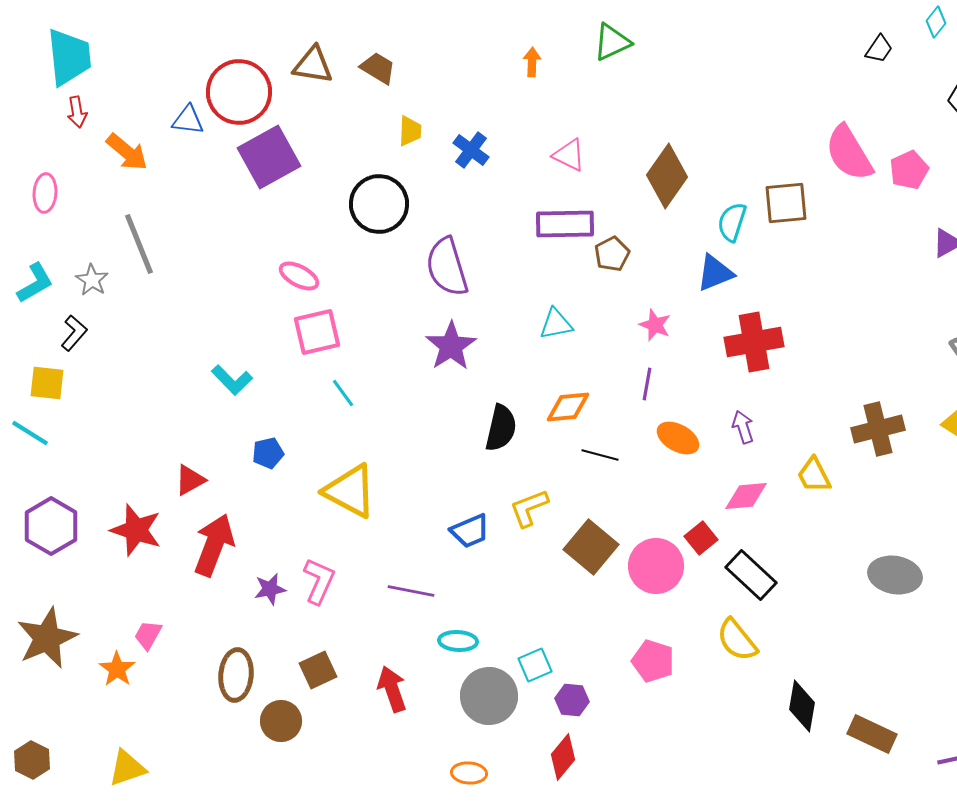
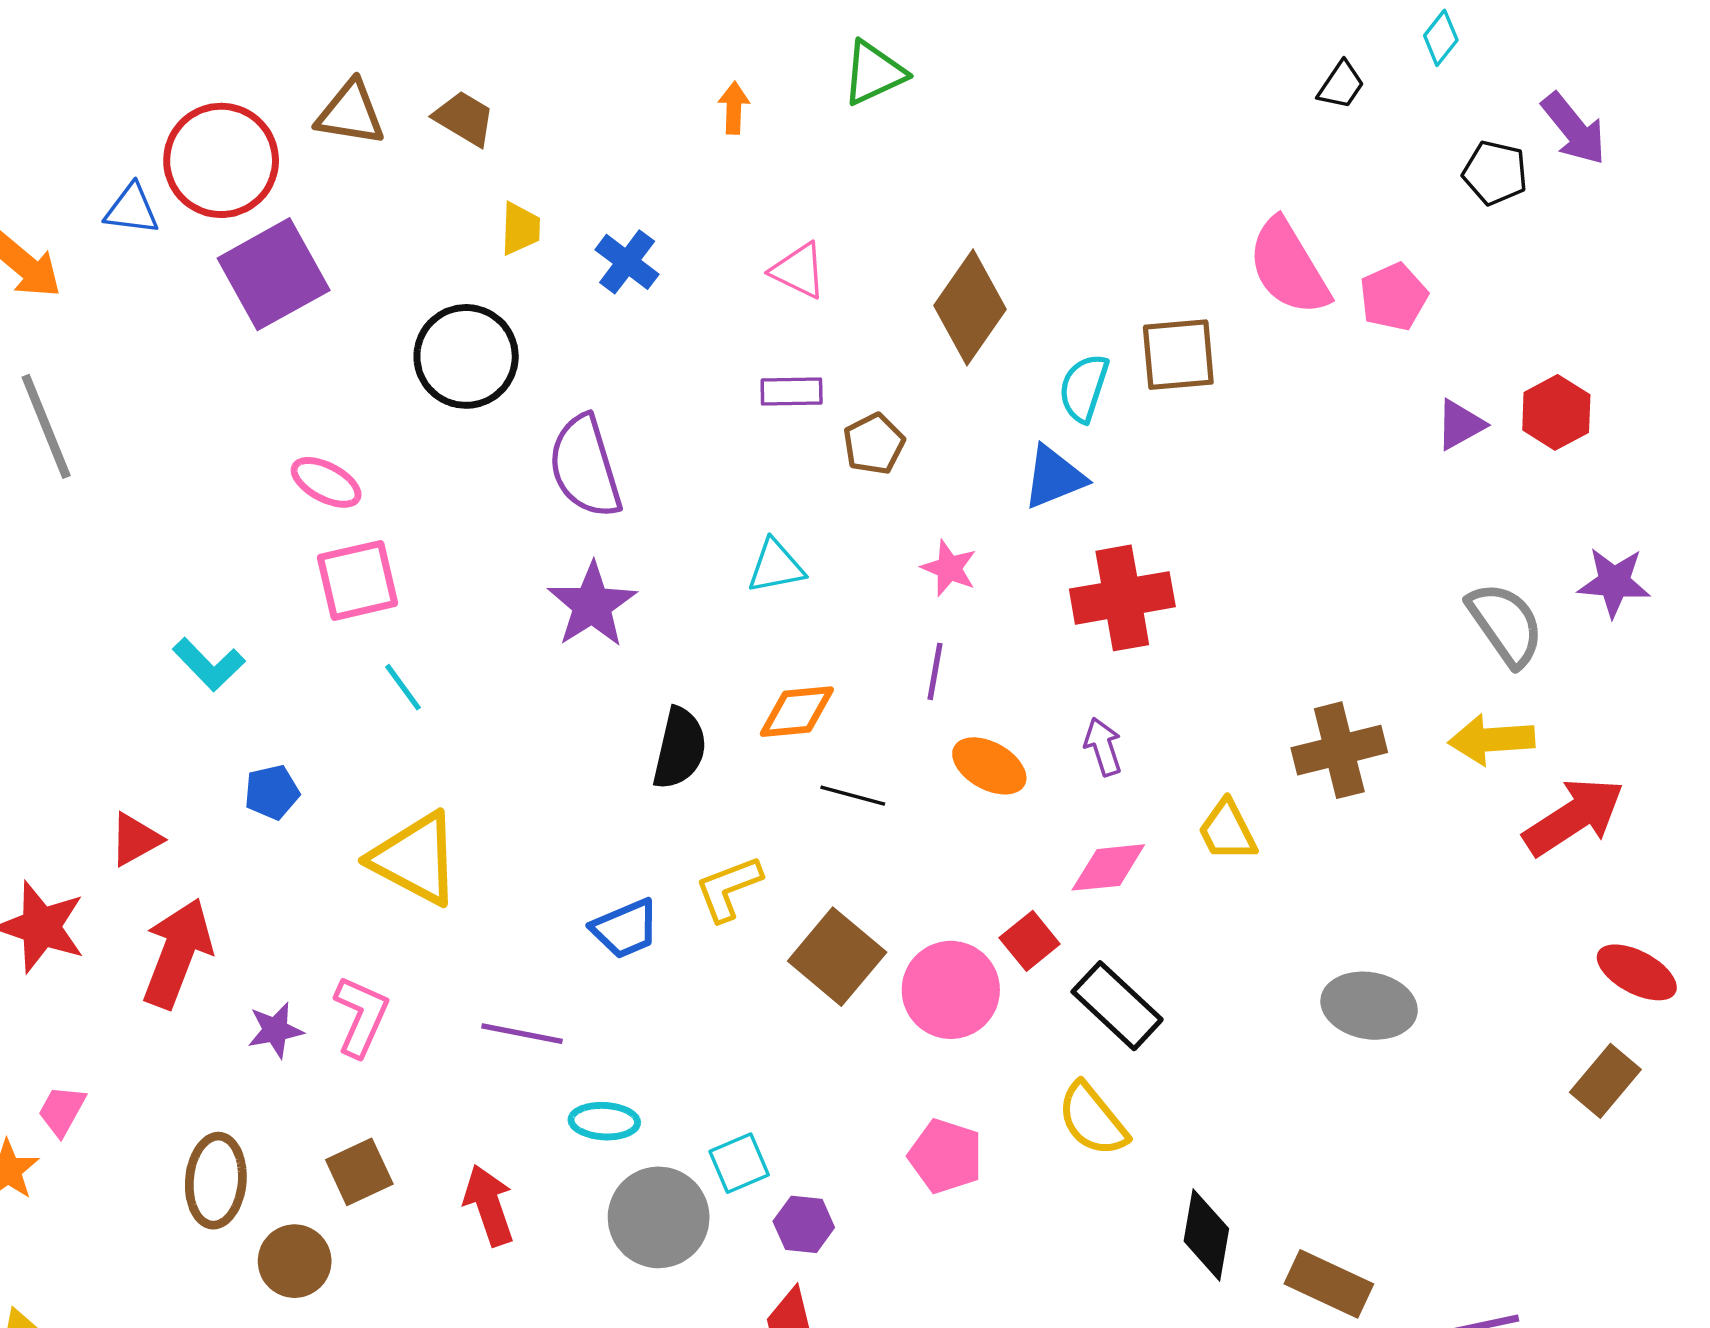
purple rectangle: (565, 224) -> (792, 391), size x0.6

